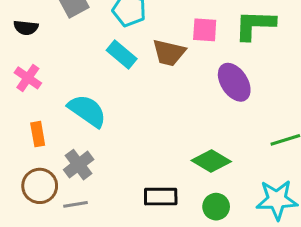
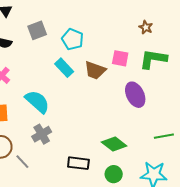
gray cross: (79, 165) -> (42, 134), moved
gray line: (75, 204) -> (22, 162), turned 49

